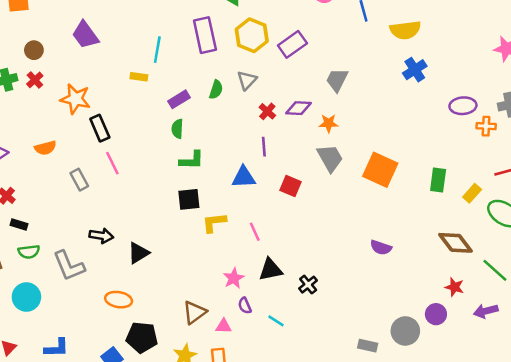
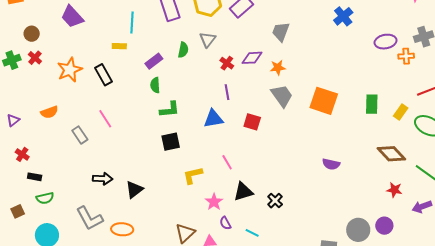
orange star: (75, 99) -> (70, 70), turned -30
black rectangle: (100, 128) -> (103, 75), moved
yellow L-shape: (214, 223) -> (193, 175), moved
gray L-shape: (69, 266) -> (89, 218), moved
purple circle: (436, 314) -> (384, 226), moved

